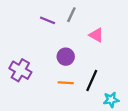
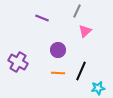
gray line: (71, 15) -> (77, 11), moved
pink triangle: (96, 35) -> (85, 31), turned 48

